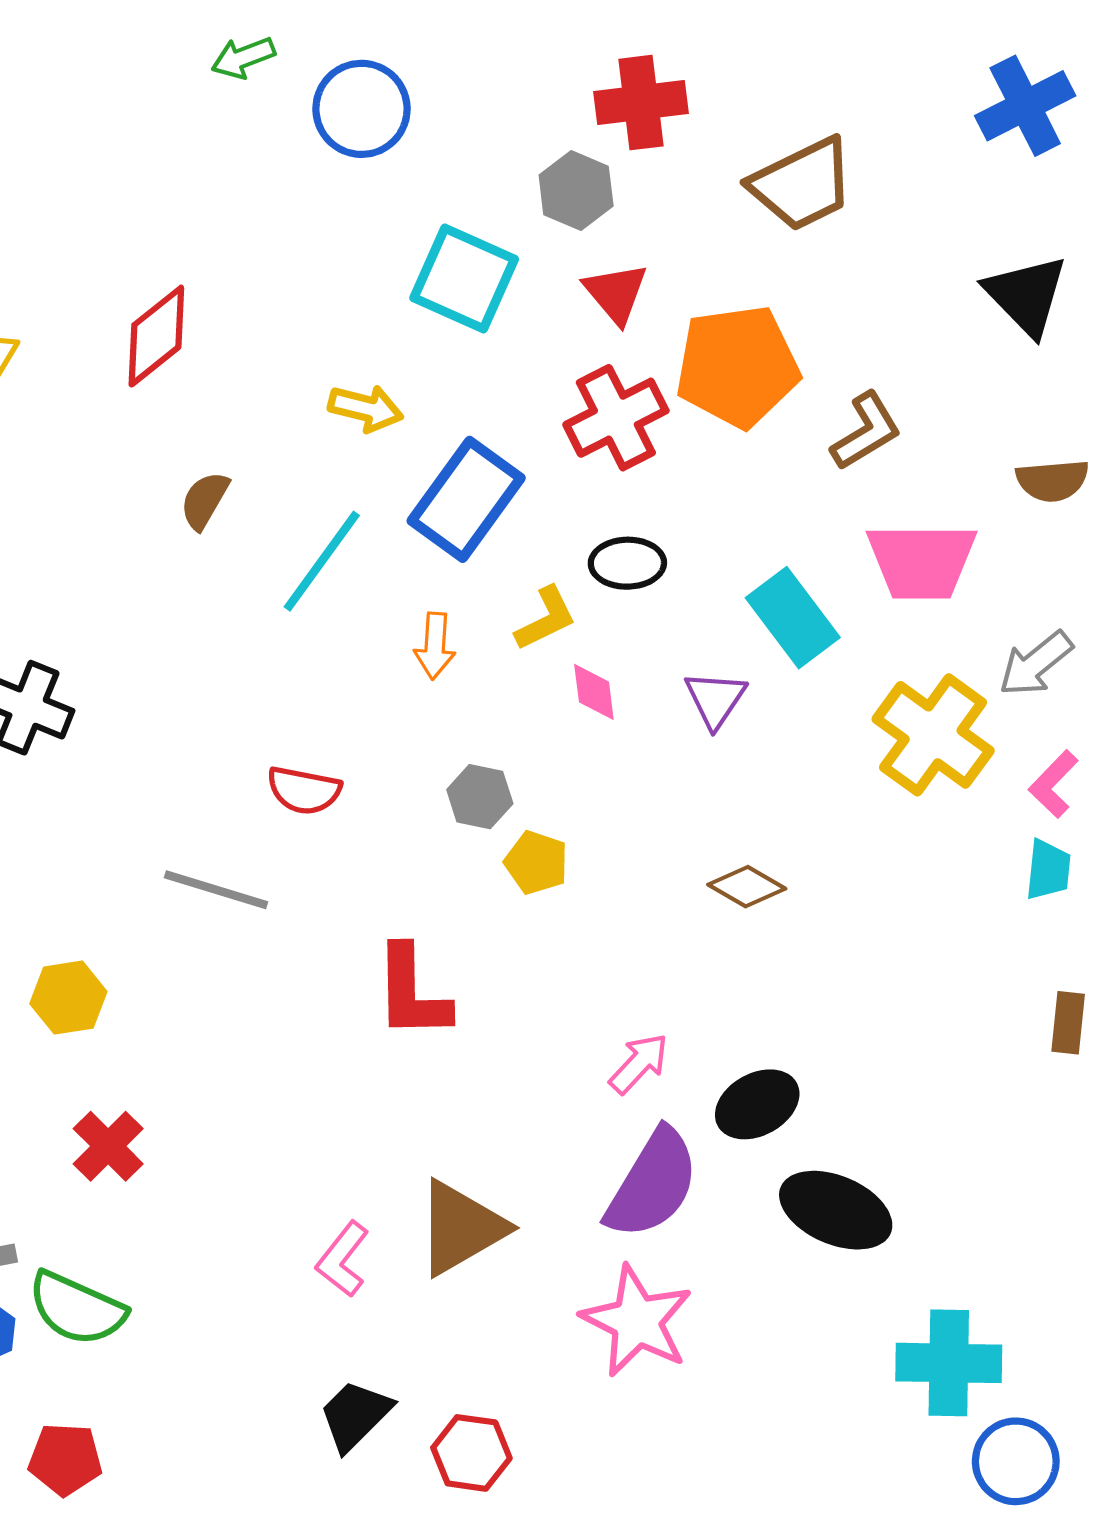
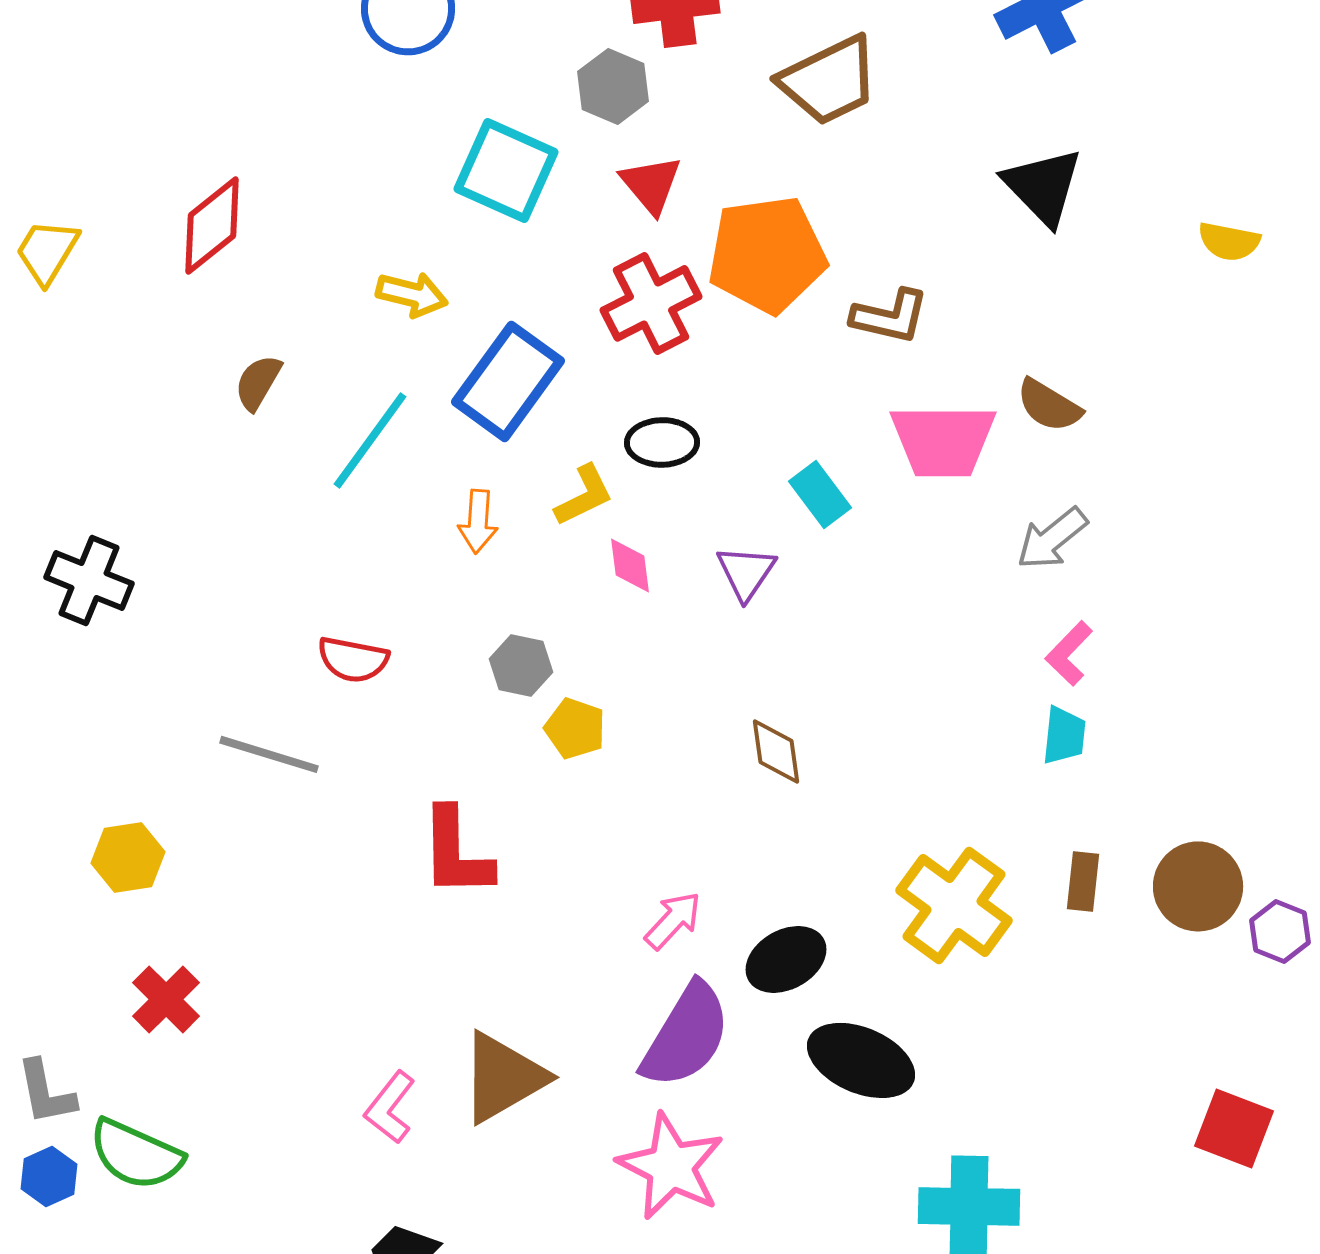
brown L-shape: (866, 431) -> (890, 316), turned 44
brown semicircle: (1052, 480) -> (1049, 405), moved, turned 36
cyan rectangle: (793, 618) -> (820, 494), size x0.7
yellow cross: (933, 735) -> (954, 905), moved
brown diamond: (747, 887) -> (776, 751), turned 52

